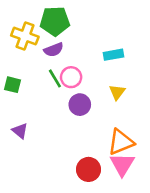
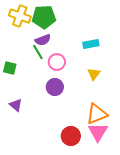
yellow cross: (25, 36) -> (20, 16), moved
green line: (55, 78) -> (38, 52), moved
purple circle: (80, 105) -> (55, 87), moved

